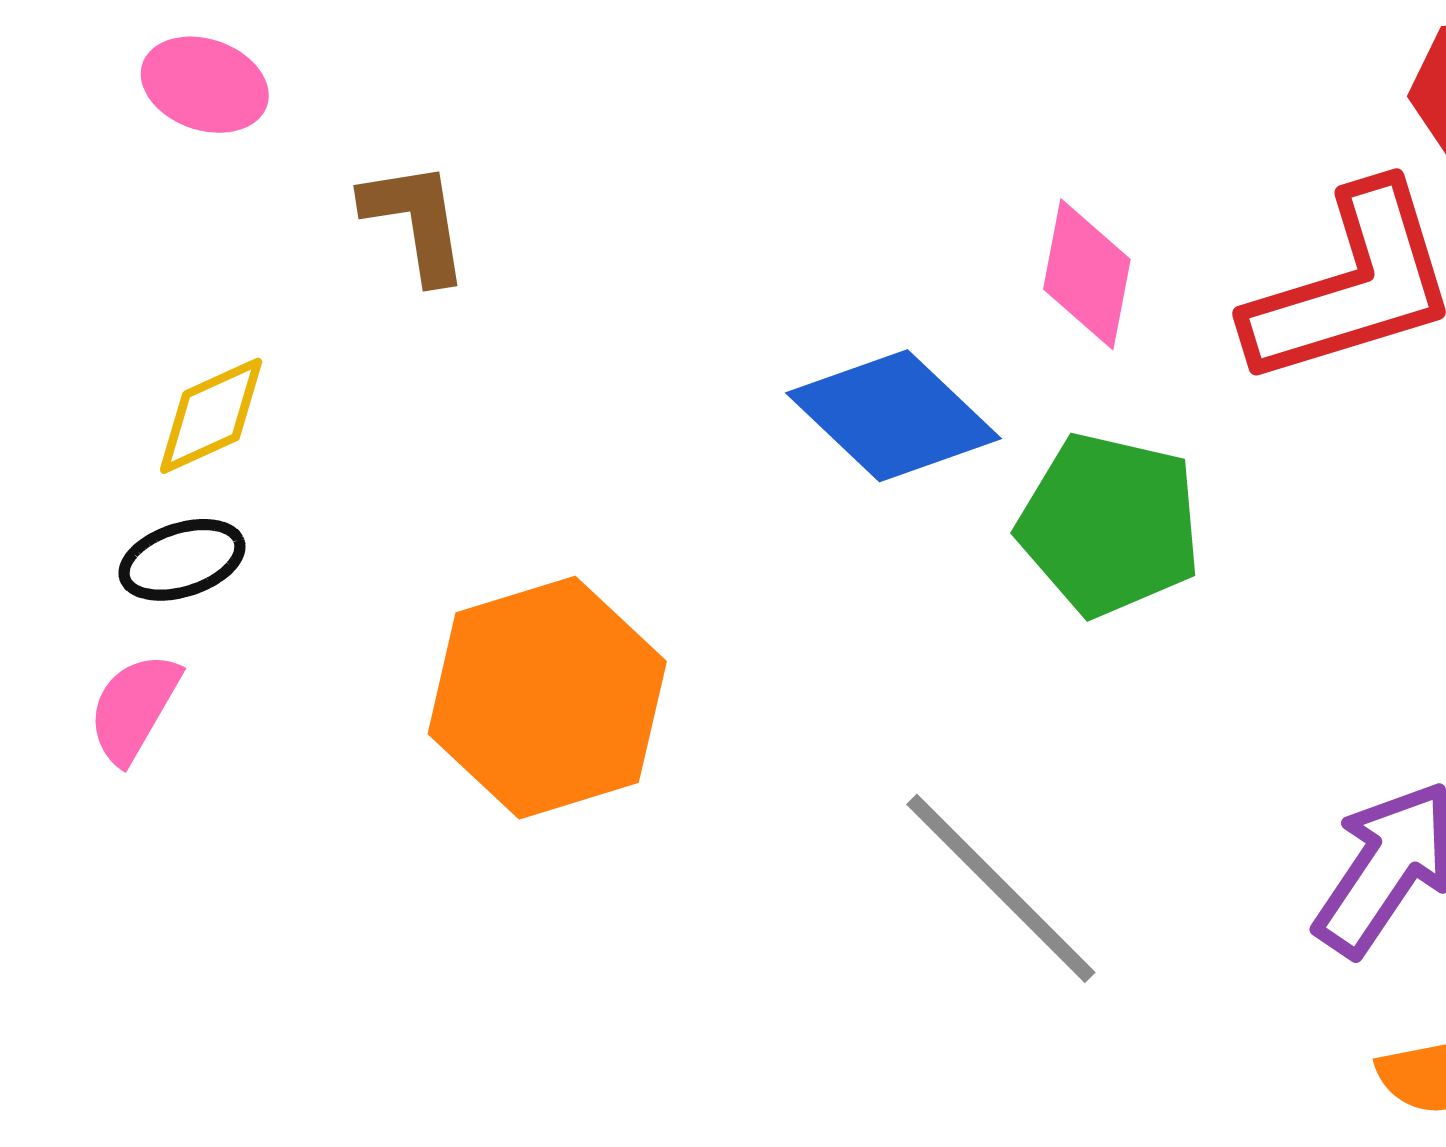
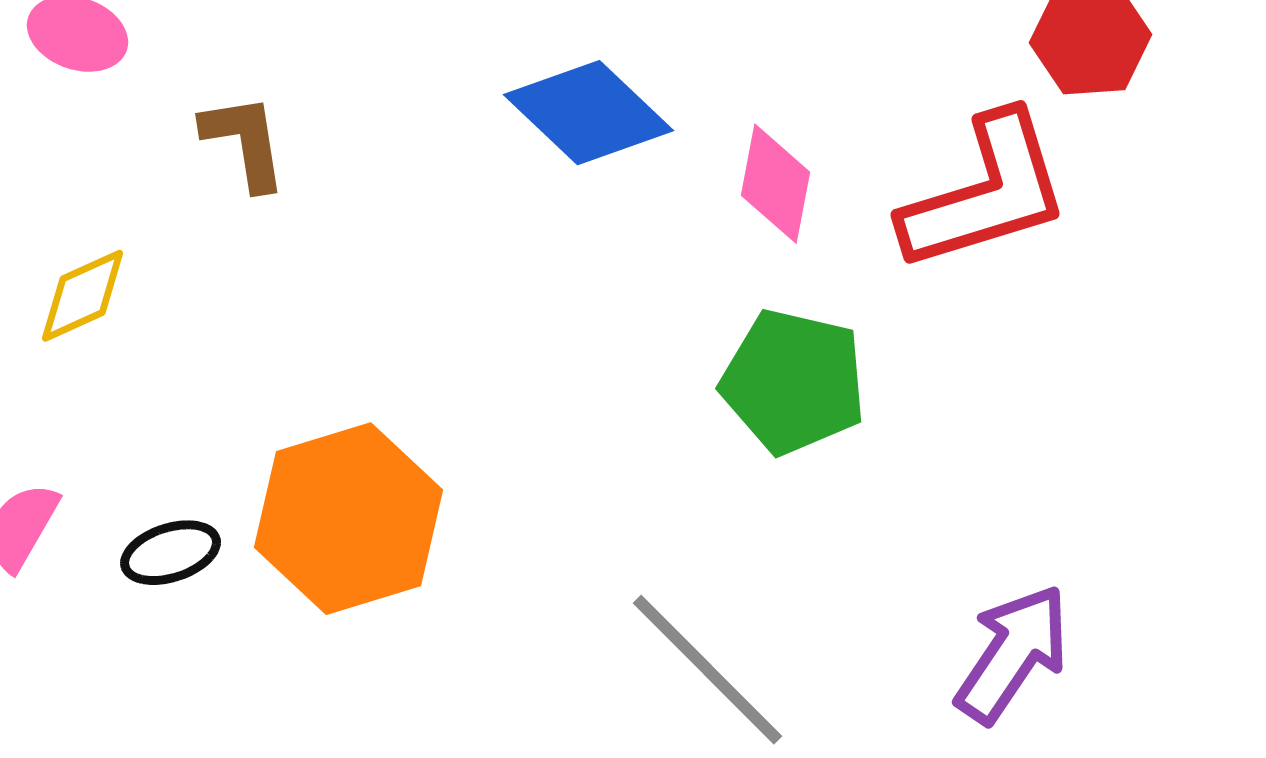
blue diamond: (894, 416) -> (589, 113), moved
black ellipse: (182, 560) -> (171, 553), moved

